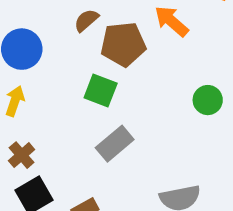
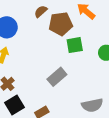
green square: (101, 90) -> (75, 45), moved, turned -30

